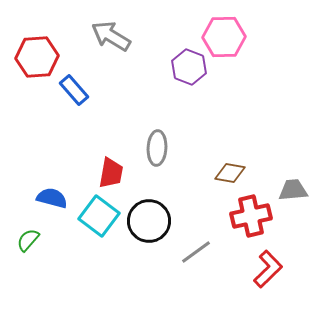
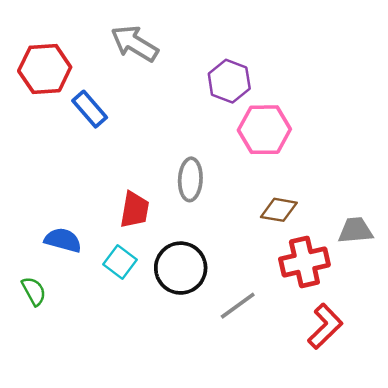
pink hexagon: (224, 37) -> (264, 130), moved
cyan square: (99, 216) -> (120, 262), size x0.7
green semicircle: (28, 240) -> (34, 291), turned 110

